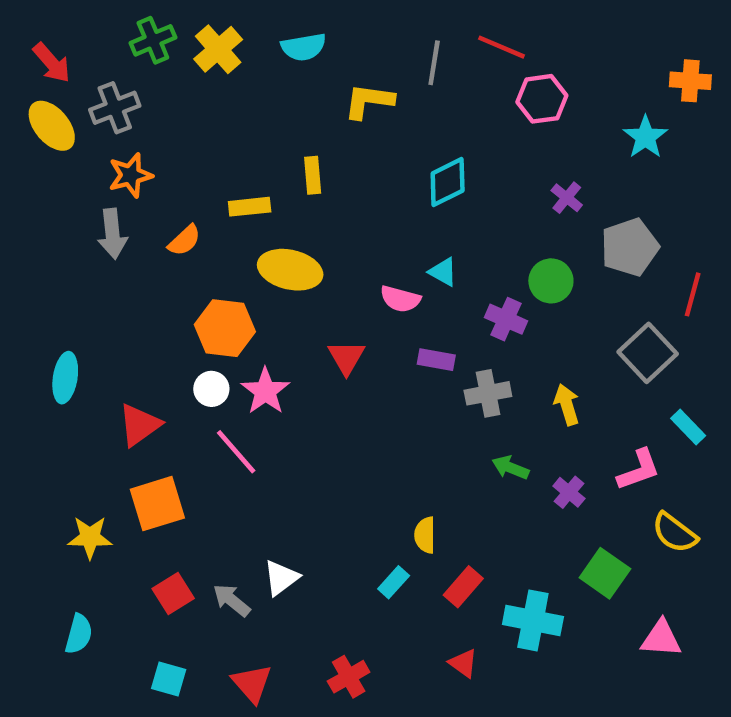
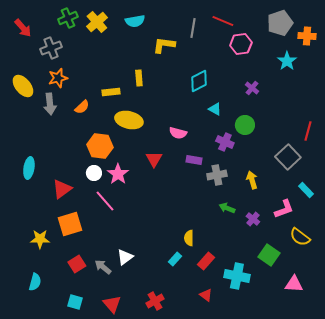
yellow ellipse: (52, 126) -> (23, 86), moved
gray pentagon: (630, 247) -> (280, 23), moved
cyan triangle: (443, 272) -> (215, 109), moved

